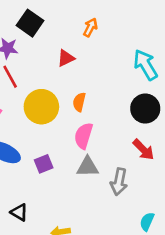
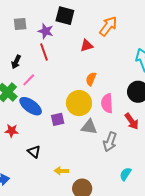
black square: (30, 23) -> (65, 16), turned -30
orange arrow: (90, 27) -> (108, 26), size x1.5
yellow circle: (41, 107) -> (79, 103), moved
pink semicircle: (84, 136) -> (107, 103), moved, turned -30

